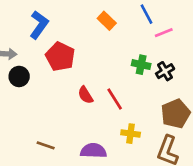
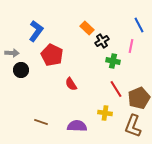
blue line: (146, 14) -> (139, 25), moved
pink line: (164, 33) -> (131, 46), moved, turned -56
black cross: (165, 71) -> (102, 41), moved
red line: (115, 99) -> (116, 89), moved

